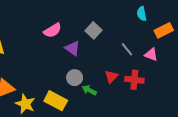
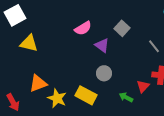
red triangle: (111, 77) -> (143, 86), moved
green arrow: (89, 90) -> (126, 97), moved

